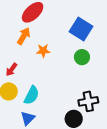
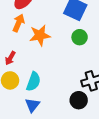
orange star: (43, 51) -> (40, 35), size x1.5

